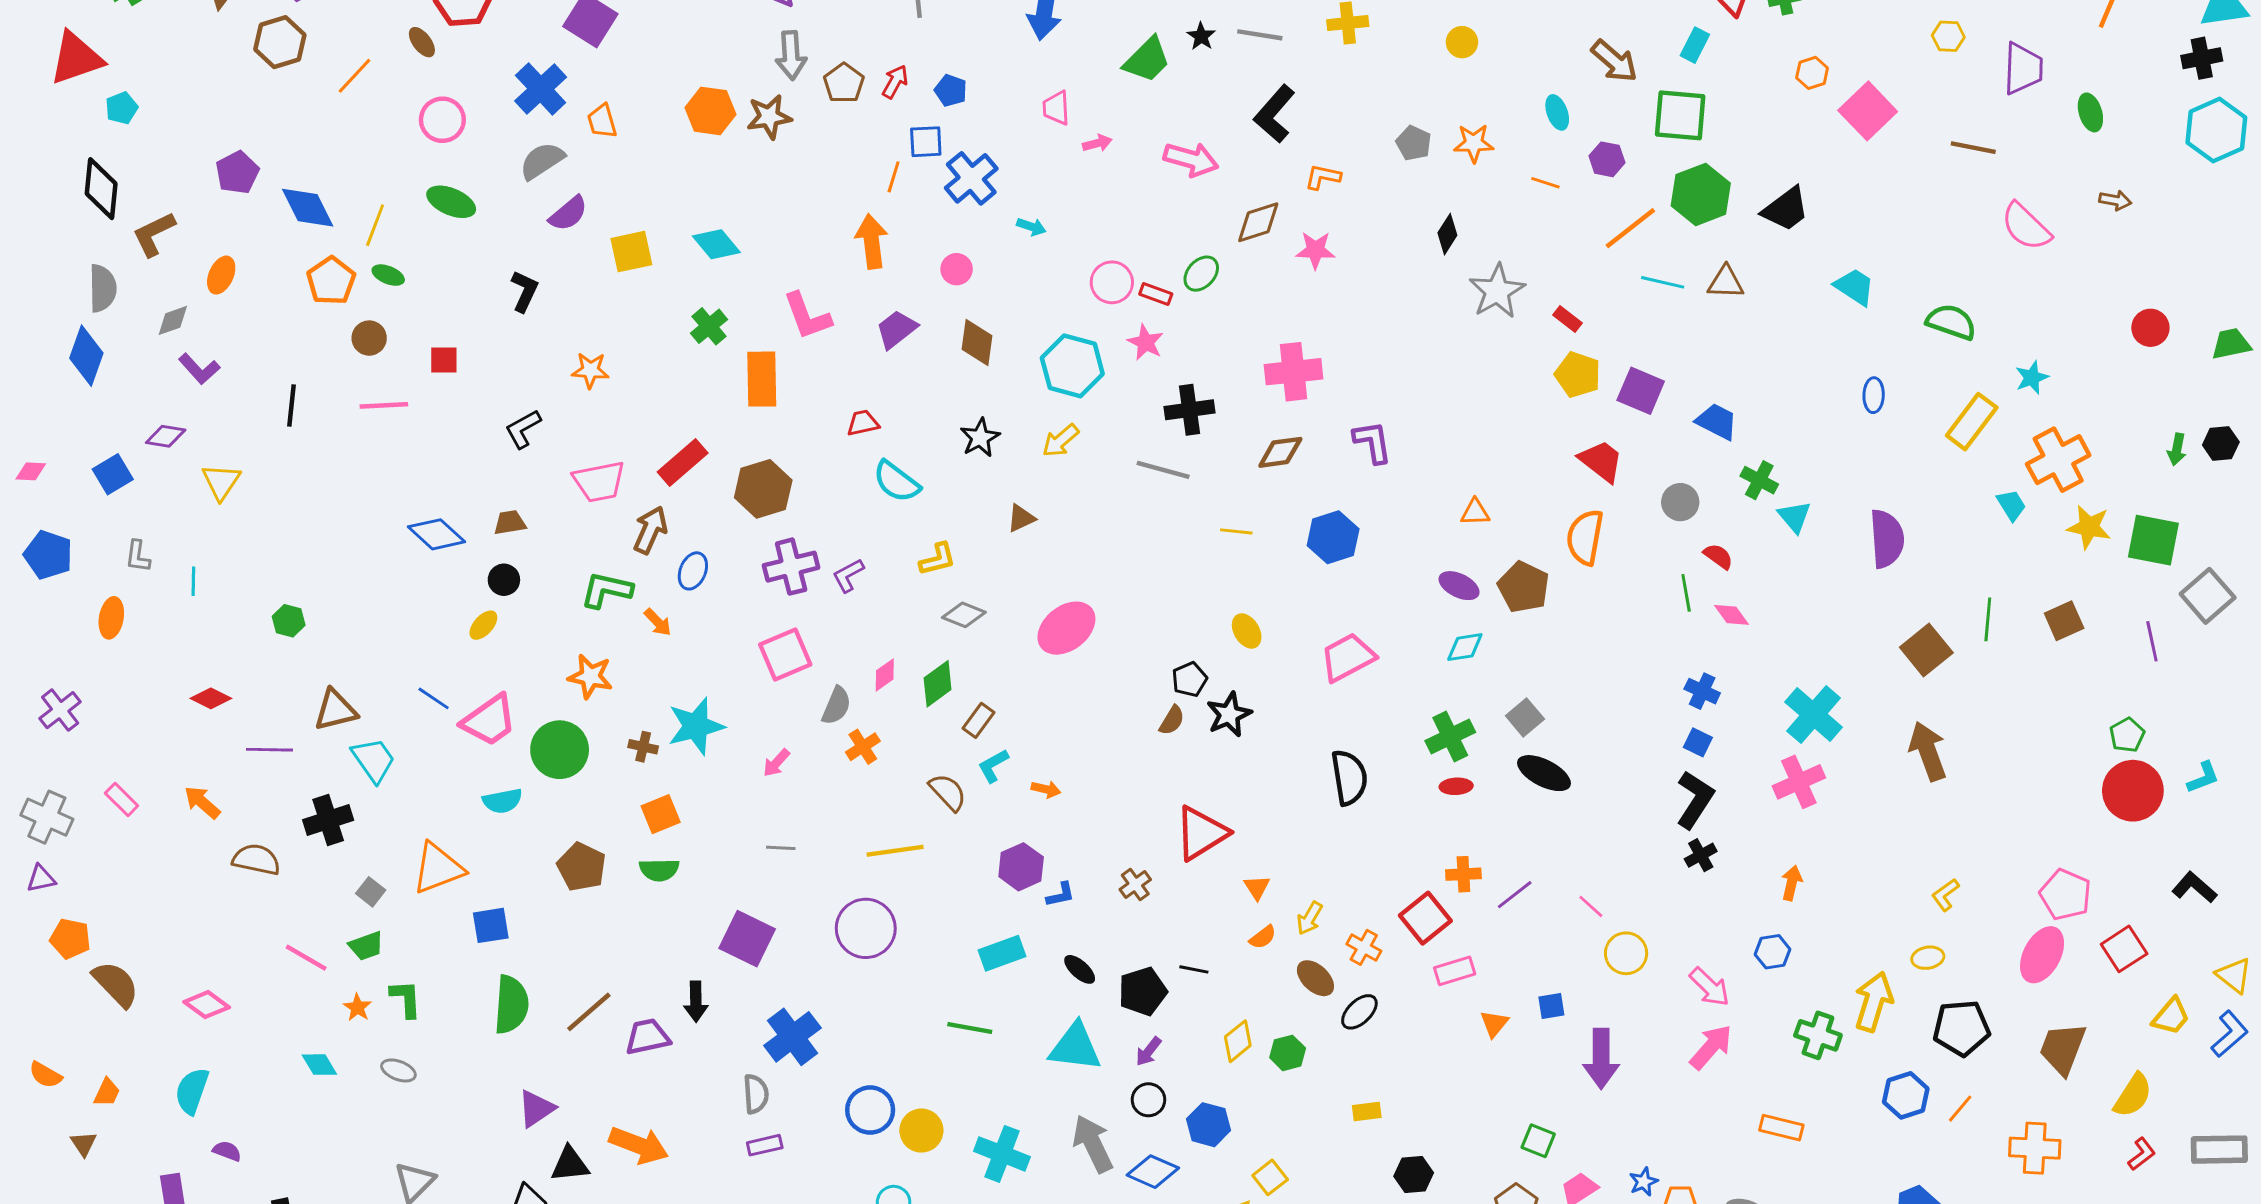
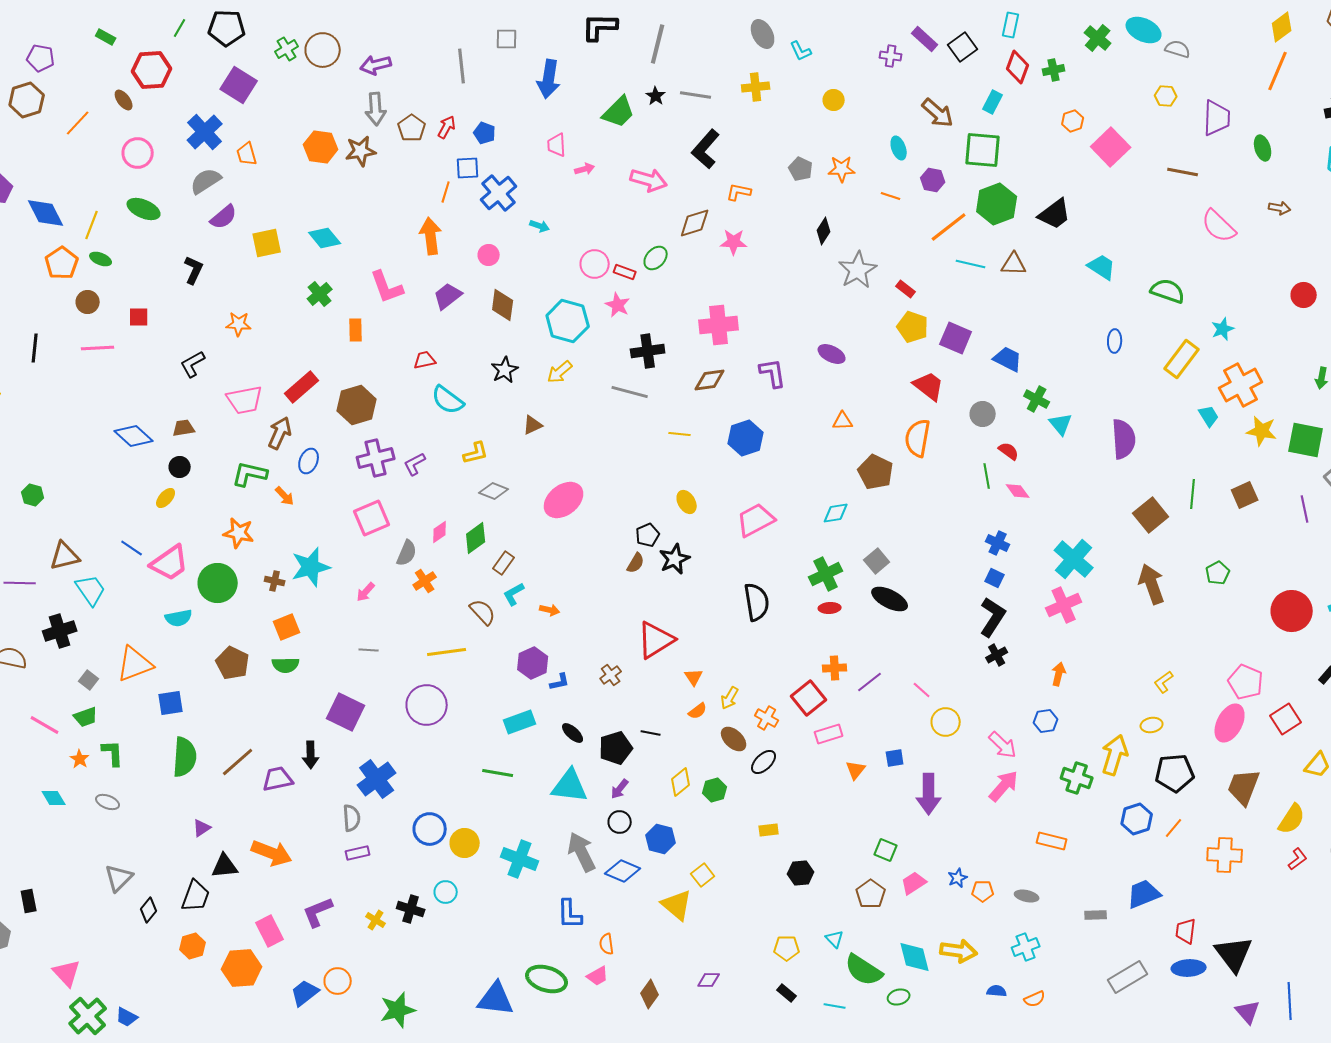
orange rectangle: (762, 379) -> (356, 330), size x0.6
purple ellipse: (1459, 586) -> (832, 354), moved
green pentagon: (2127, 735) -> (1218, 573), moved
purple triangle: (536, 1109) -> (202, 828), size x0.7

